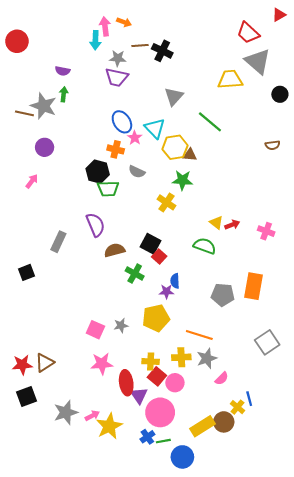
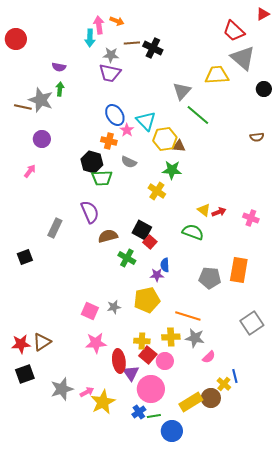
gray triangle: (174, 96) -> (182, 91), moved
gray star: (207, 358) -> (195, 338), turned 30

